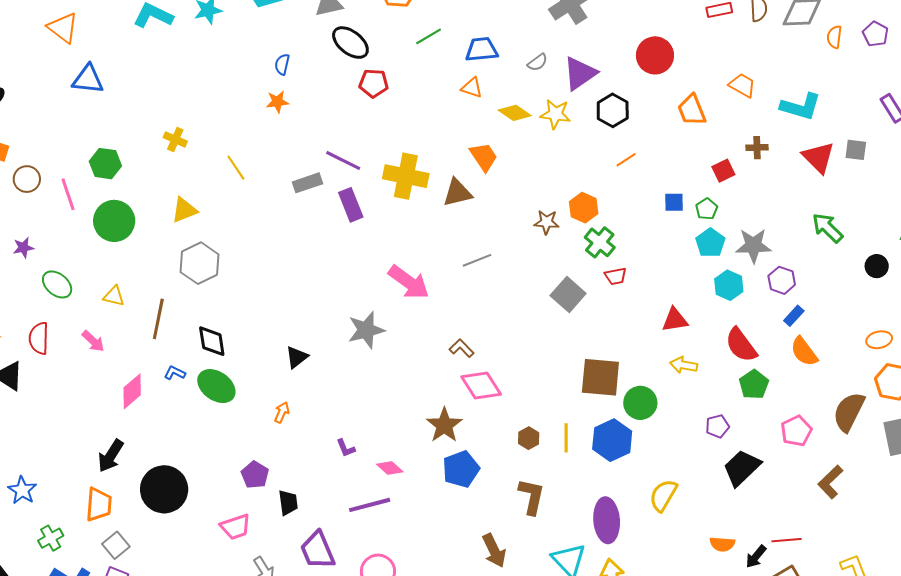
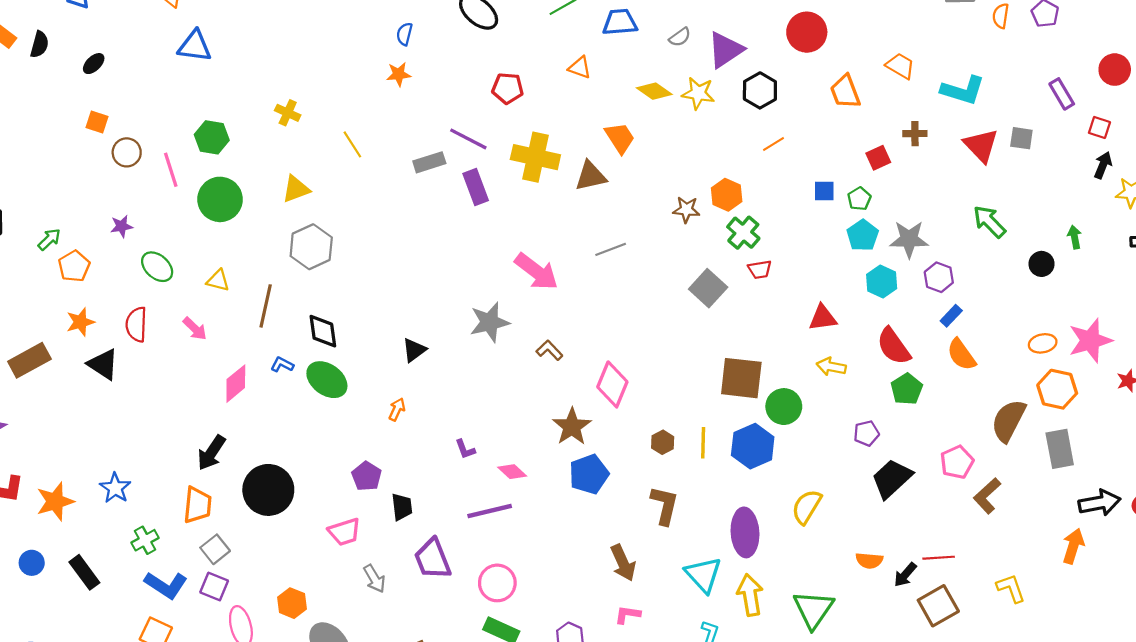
red pentagon: (374, 83) -> (508, 88), moved
orange triangle: (472, 88) -> (580, 68), moved
brown L-shape: (462, 348) -> (549, 350), moved
pink diamond: (481, 385) -> (612, 384), turned 54
pink pentagon: (796, 431) -> (957, 462), moved

